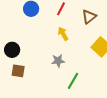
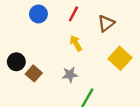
brown square: (18, 71) -> (34, 73), moved, turned 32

